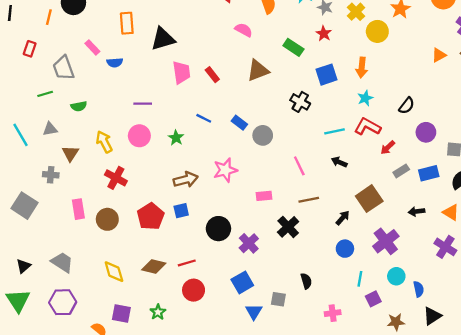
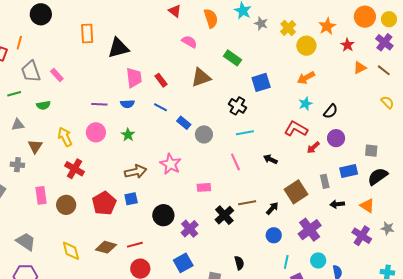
orange line: (49, 17) -> (19, 43), moved
red star: (324, 34) -> (347, 45), moved
pink rectangle: (92, 47) -> (57, 75), moved
blue semicircle: (115, 63) -> (127, 104), moved
orange arrow: (362, 67) -> (306, 78), moved, turned 54
cyan star: (365, 98) -> (305, 104), moved
blue line: (204, 118) -> (160, 107), moved
cyan line: (335, 131) -> (245, 133), moved
purple circle: (426, 132) -> (336, 138), moved
pink star: (225, 170) -> (170, 164), turned -30
gray rectangle: (401, 171) -> (325, 181), moved, turned -72
brown line: (309, 200) -> (247, 203), moved

